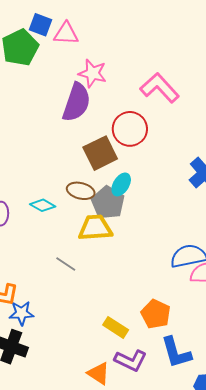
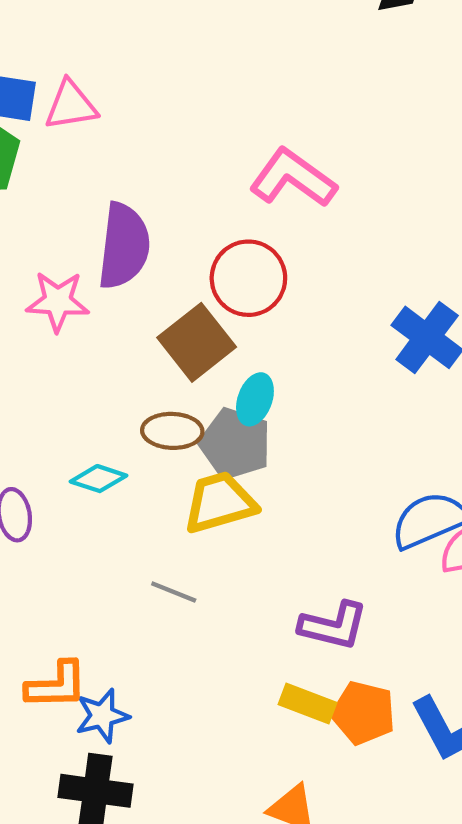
pink star: (92, 73) -> (58, 301), moved
orange pentagon: (156, 314) -> (363, 713), moved
purple L-shape: (131, 360) -> (333, 626), moved

